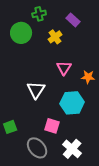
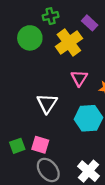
yellow cross: (55, 37) -> (69, 42), size x1.6
pink square: (52, 126) -> (40, 145), moved

